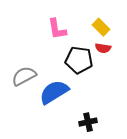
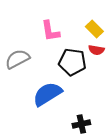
gray semicircle: (24, 76) -> (17, 59), moved

